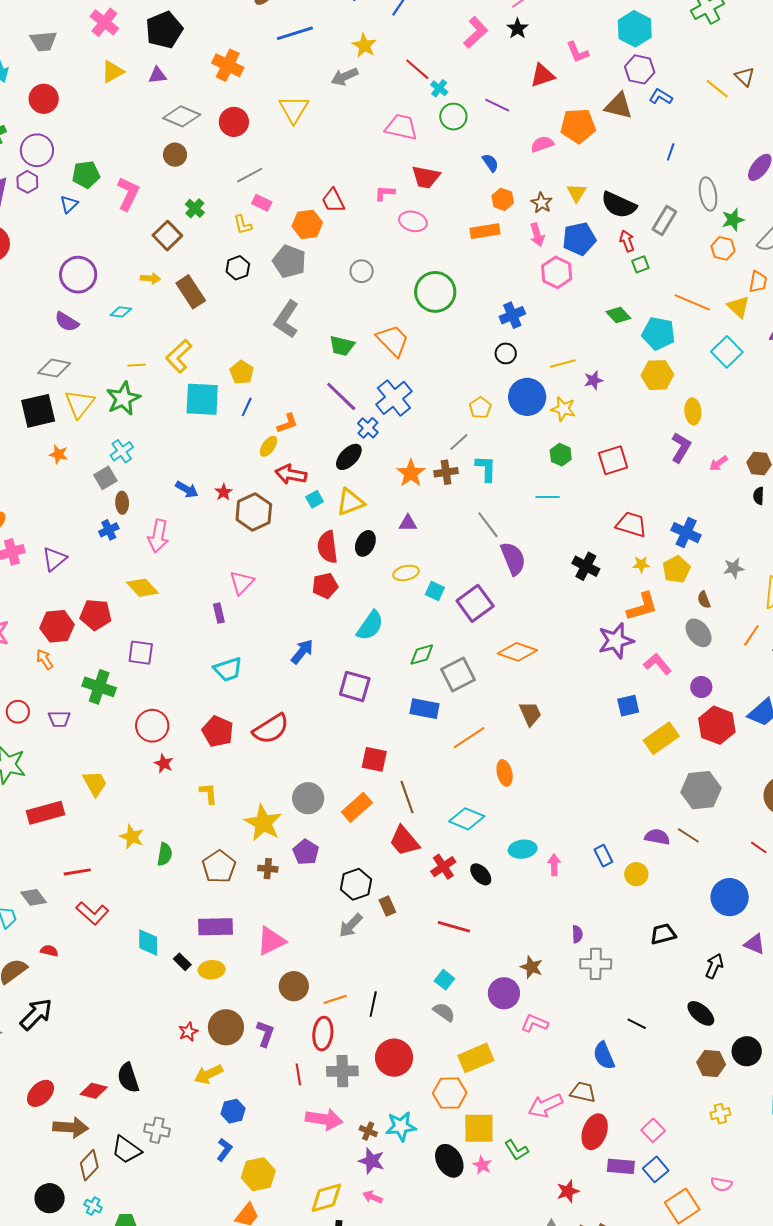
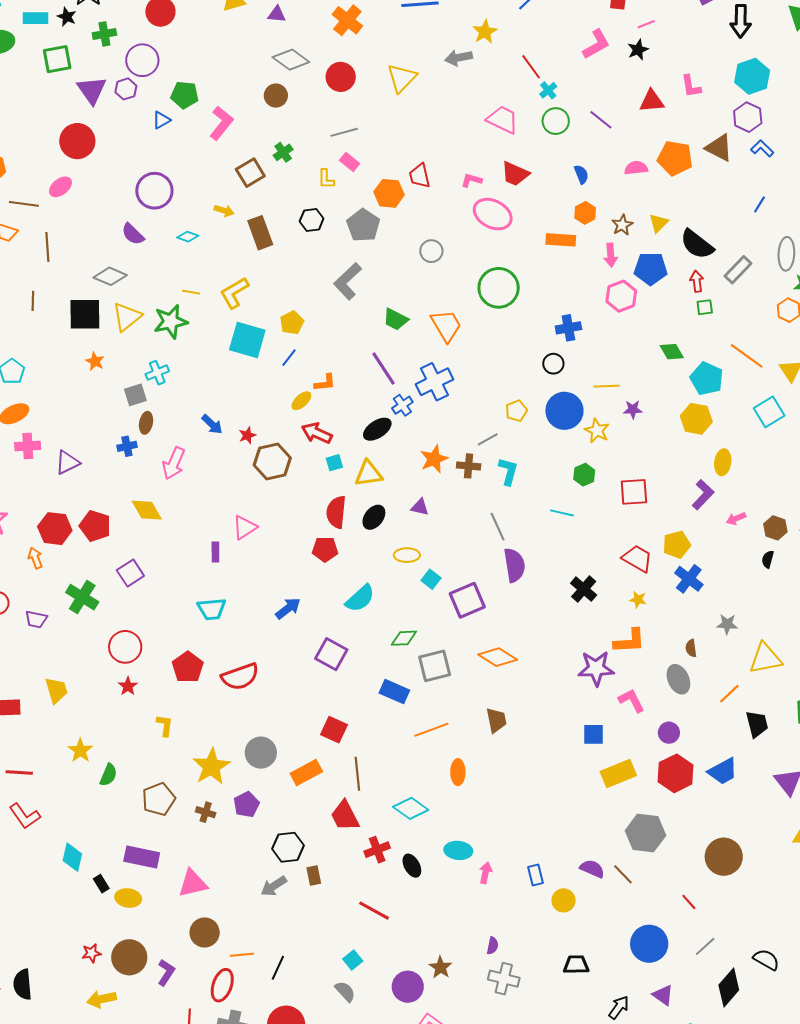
pink ellipse: (413, 221) -> (493, 214), size x1.4
yellow pentagon: (676, 569) -> (677, 545), moved
purple square: (141, 653) -> (130, 573), turned 36

